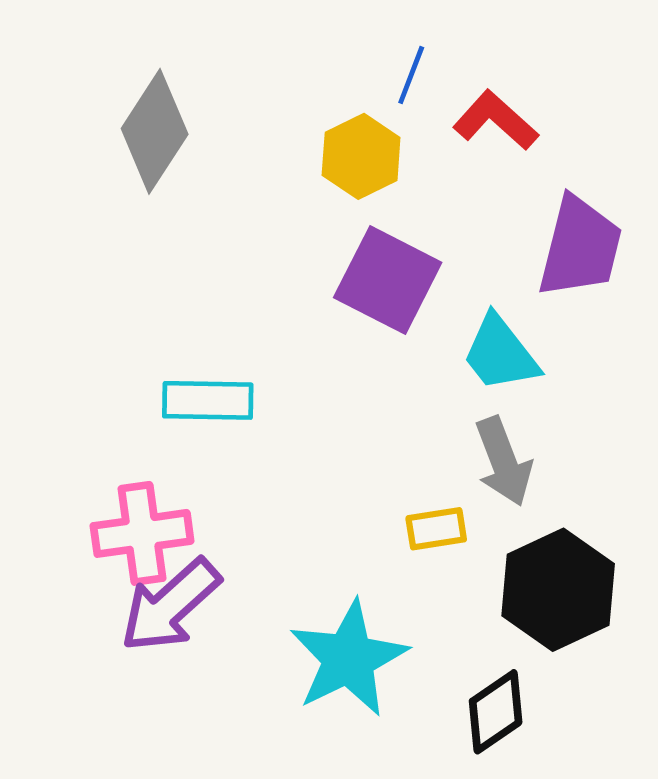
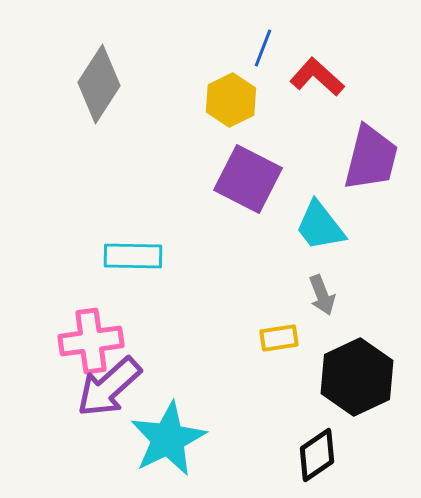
gray arrow: (503, 461) -> (322, 295), size x0.7
cyan star: (349, 659) -> (168, 439), moved

